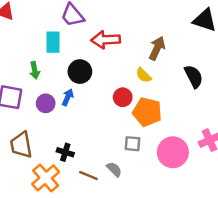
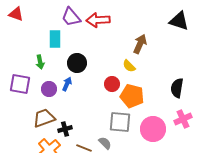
red arrow: (106, 40) -> (98, 20), moved
black semicircle: (194, 76) -> (177, 88), moved, turned -144
gray square: (133, 144) -> (120, 122), size x1.6
brown trapezoid: (21, 145) -> (44, 118), moved, turned 80
black cross: (65, 152) -> (65, 129), turned -32

